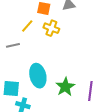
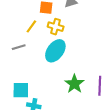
cyan ellipse: (38, 76) -> (55, 51), moved, turned 55

